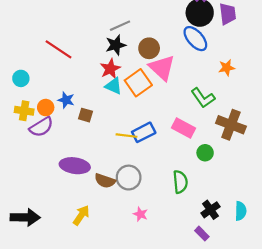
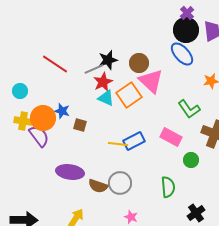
gray line: (120, 26) -> (94, 69), moved
orange circle: (46, 108) -> (43, 118), size x1.6
purple semicircle: (41, 127) -> (39, 136), turned -95

